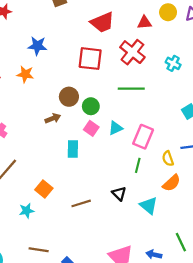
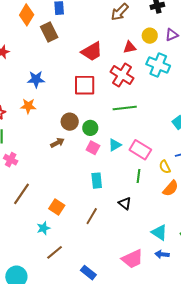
cyan cross: (173, 63) -> (158, 65), moved, size x1.6
pink rectangle: (143, 137) -> (140, 150), turned -75
cyan rectangle: (73, 149) -> (97, 181), moved
brown line: (81, 203) -> (92, 216), turned -36
cyan triangle: (149, 206) -> (159, 232), moved
brown line: (39, 250) -> (55, 252), moved, turned -42

